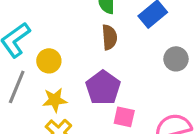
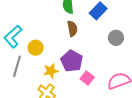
yellow star: (55, 100) -> (51, 71), moved
pink square: (124, 117) -> (87, 78), turned 32

